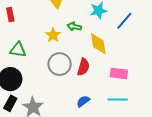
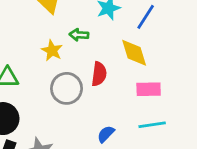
yellow diamond: (98, 44) -> (134, 53), moved
red semicircle: (83, 67) -> (99, 74), moved

